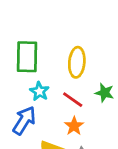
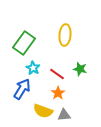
green rectangle: (27, 57) -> (24, 43), turned 35
yellow ellipse: (77, 62) -> (65, 35), moved

